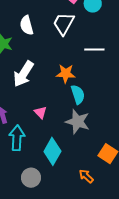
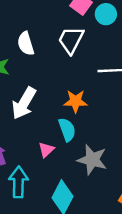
cyan semicircle: (78, 94) -> (67, 130), moved
pink triangle: (40, 112) -> (46, 150), turned 32

